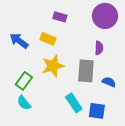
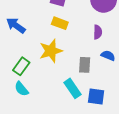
yellow rectangle: (48, 39) -> (60, 23), moved
gray rectangle: (86, 71) -> (85, 65), moved, size x0.7
blue semicircle: (109, 82) -> (108, 56), moved

